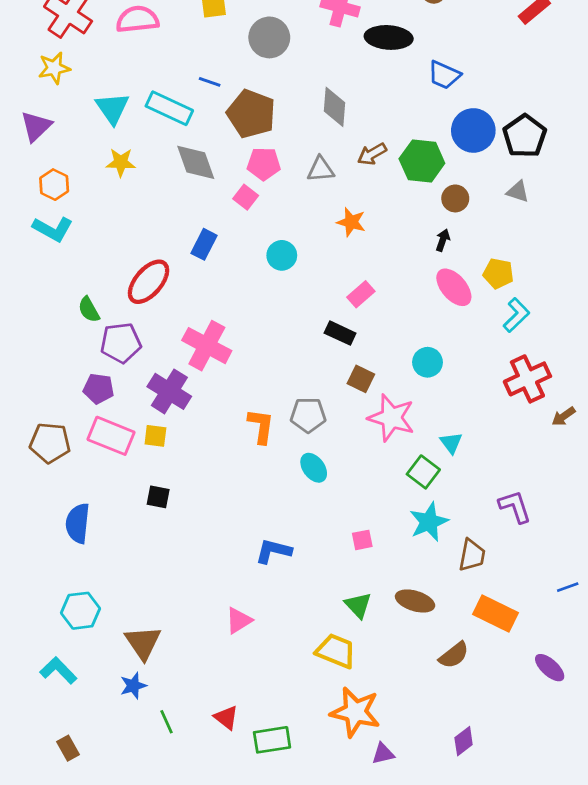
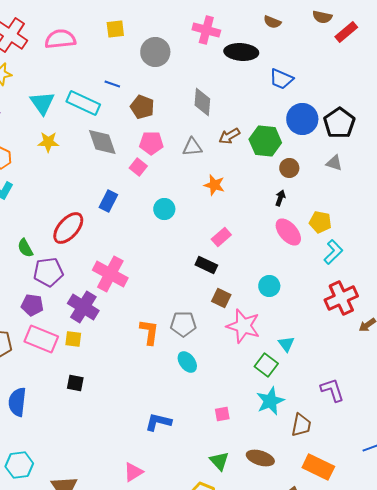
brown pentagon: (251, 114) -> (142, 107), size x0.7

